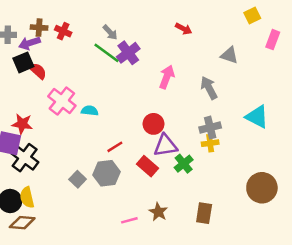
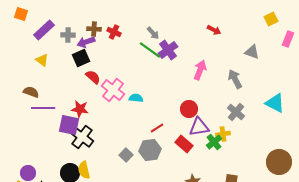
red semicircle: (38, 71) -> (93, 77), moved
gray cross: (210, 128) -> (236, 112), turned -36
yellow cross: (210, 143) -> (223, 134), moved

